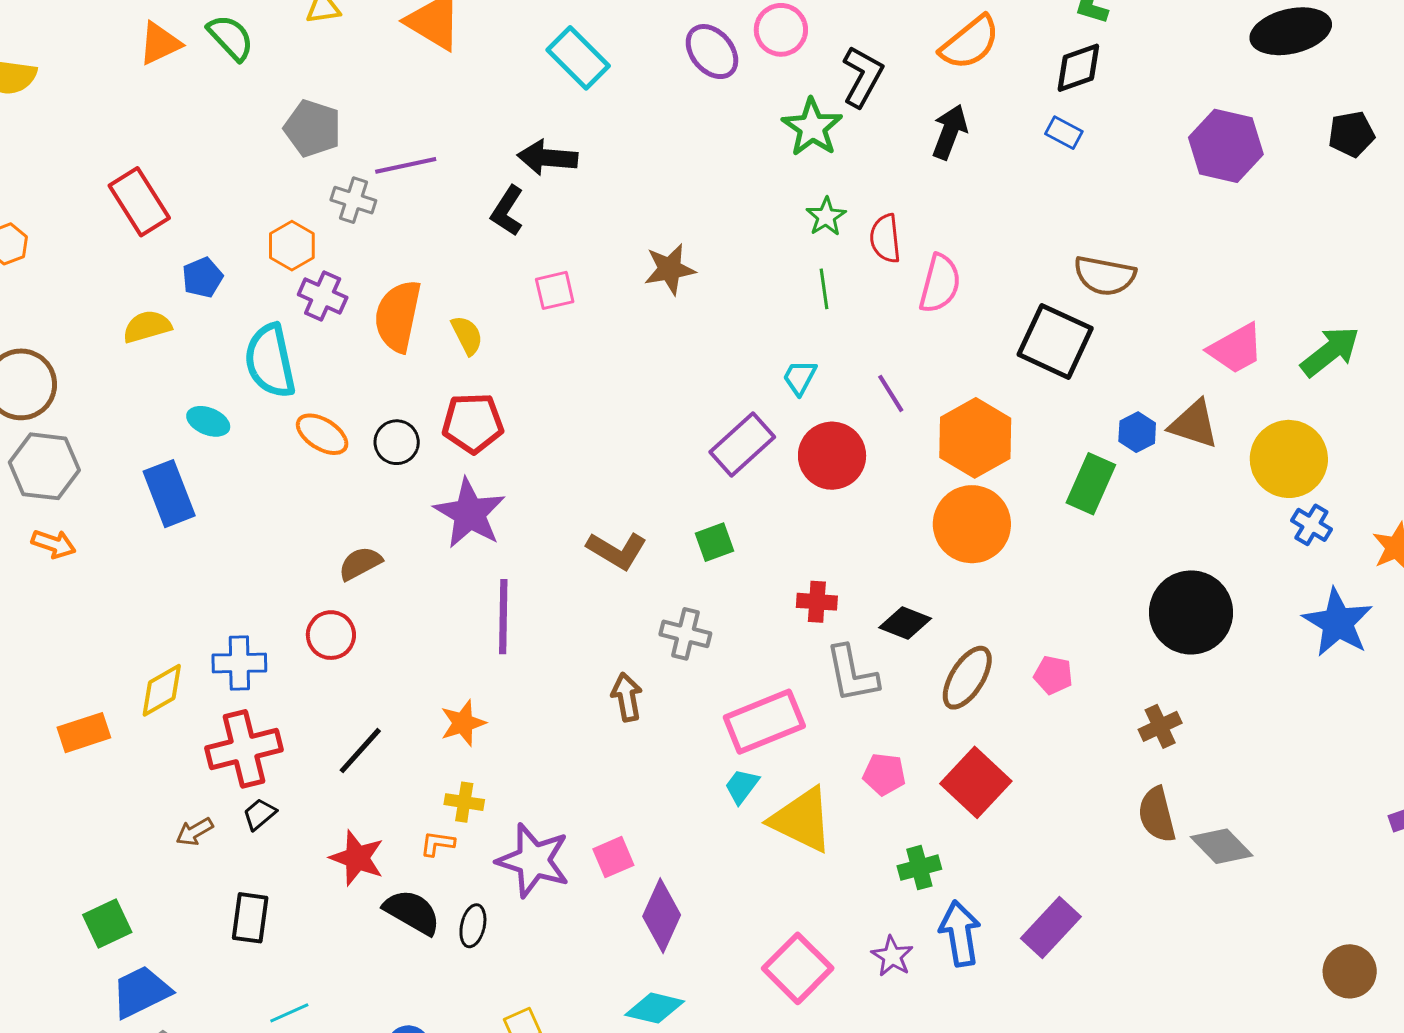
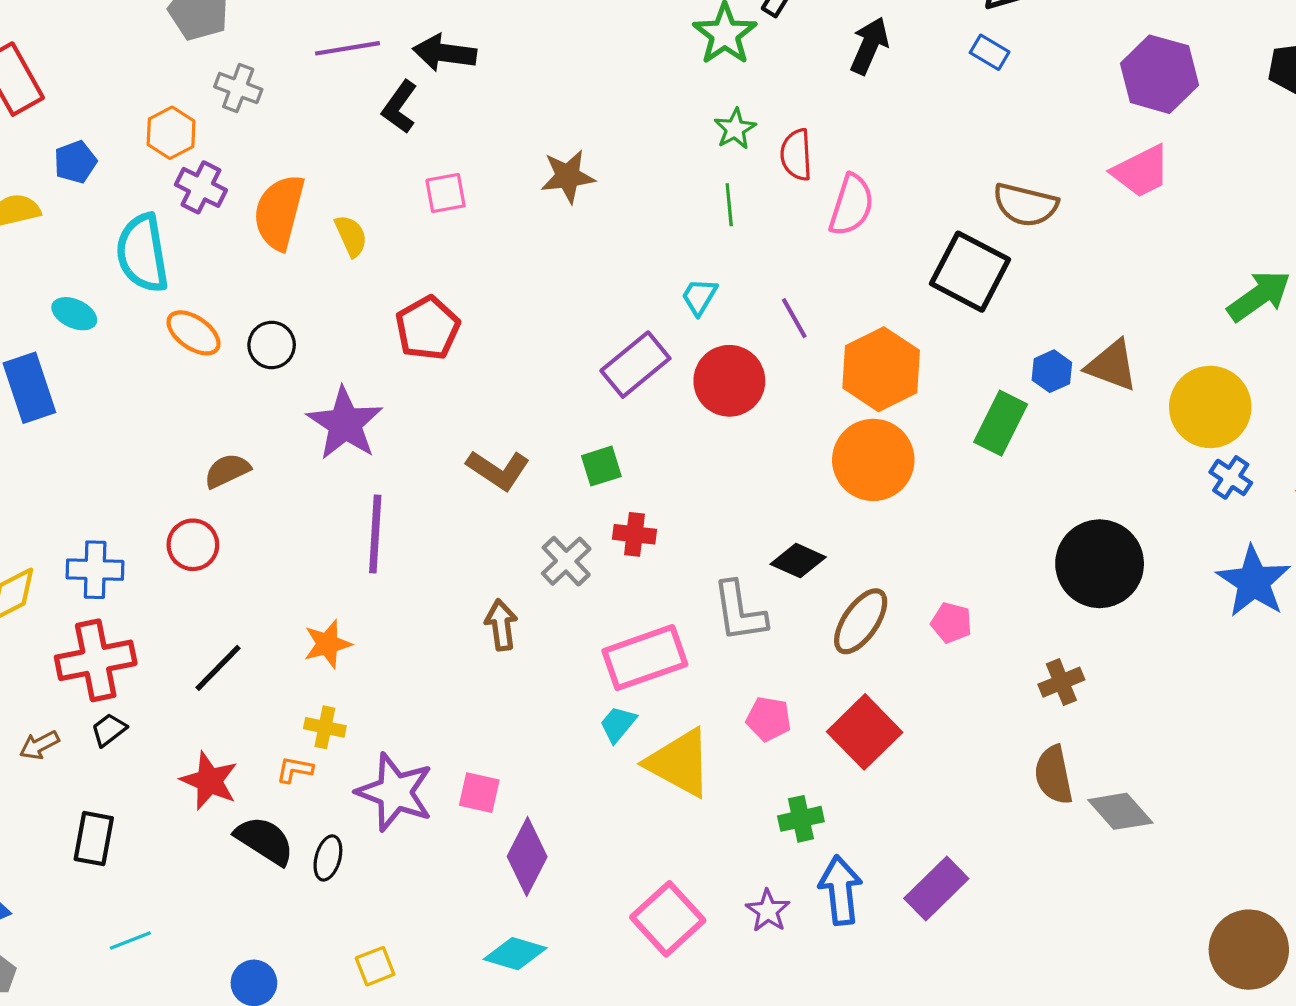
purple line: (406, 165) -> (348, 48), moved
pink trapezoid: (1236, 349) -> (1141, 171), moved
red pentagon: (473, 423) -> (428, 328), moved, turned -30
red cross: (817, 602) -> (635, 534), moved
gray cross: (685, 634) -> (566, 561), turned 30
pink square: (613, 857) -> (479, 793), turned 33
brown circle: (1350, 971) -> (1249, 950), size x1.4

